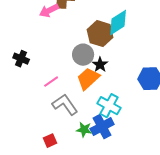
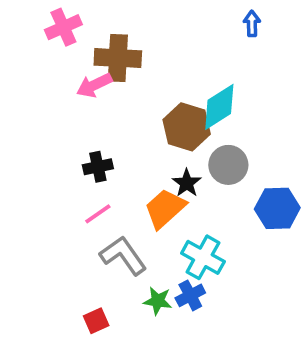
gray circle: (83, 55) -> (228, 165), moved
black cross: (21, 59) -> (98, 167), moved, turned -35
blue cross: (102, 127) -> (190, 295), size x0.7

